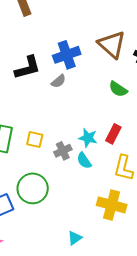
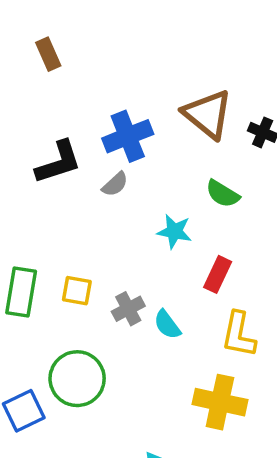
cyan star: (88, 138) -> (174, 231), moved

